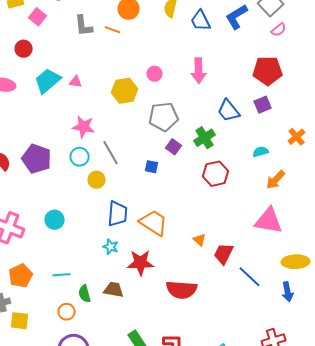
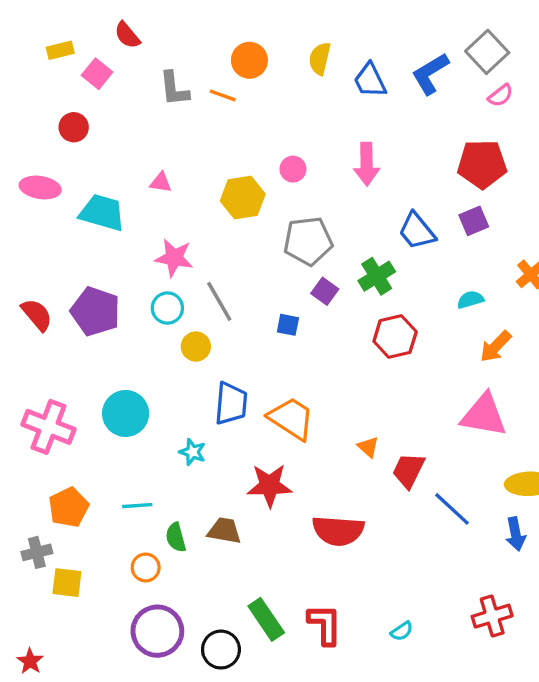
cyan trapezoid: (48, 81) -> (102, 213), moved, turned 56
cyan circle: (55, 220) -> (126, 413), size x1.4
cyan star: (111, 247) -> (193, 452), moved

